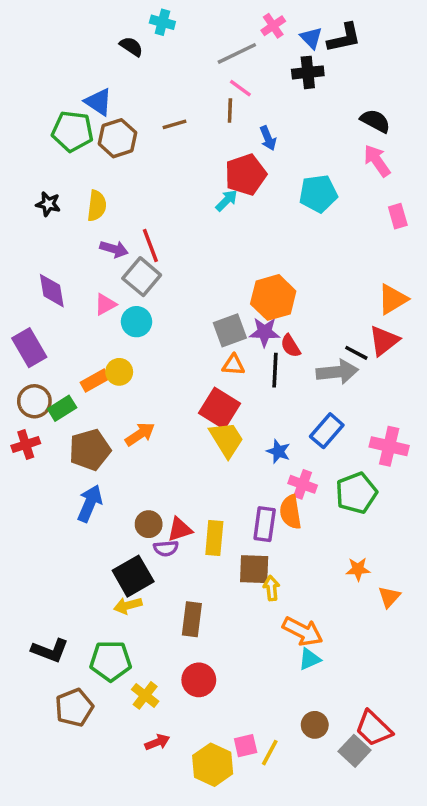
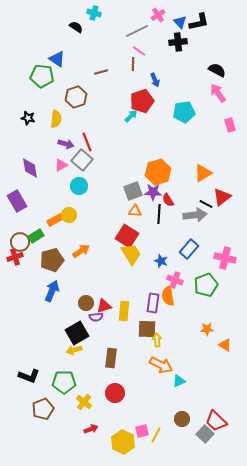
brown hexagon: (117, 138) -> (76, 97), moved
orange triangle: (393, 299) -> (203, 173), moved
pink triangle: (105, 304) -> (61, 165), moved
brown circle: (34, 401) -> (20, 242), moved
orange triangle: (389, 597) -> (225, 345), turned -40
orange arrow: (303, 631) -> (161, 365), moved

